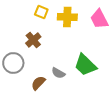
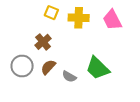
brown semicircle: (38, 83) -> (48, 67), moved

